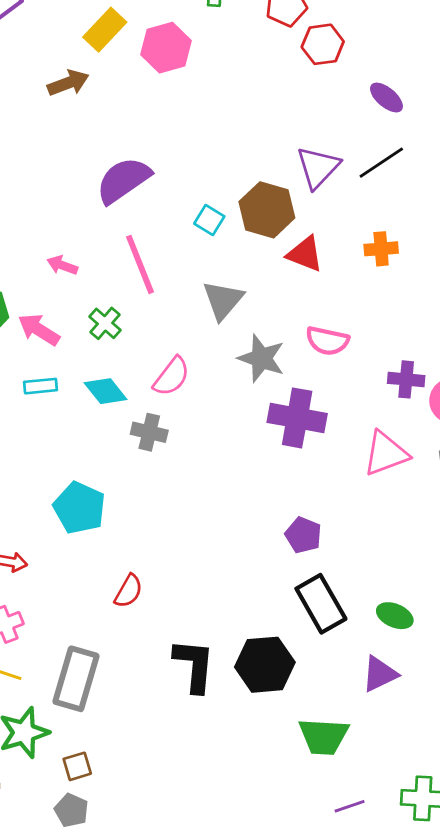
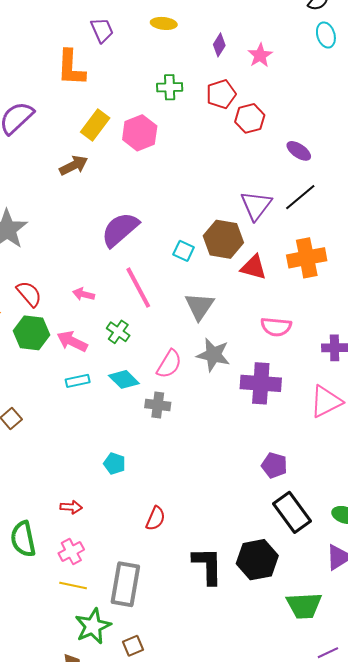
orange cross: (381, 249) -> (307, 258), size x1.6
gray star: (261, 358) -> (213, 355), moved
cyan pentagon: (79, 508) -> (115, 464), size x0.6

